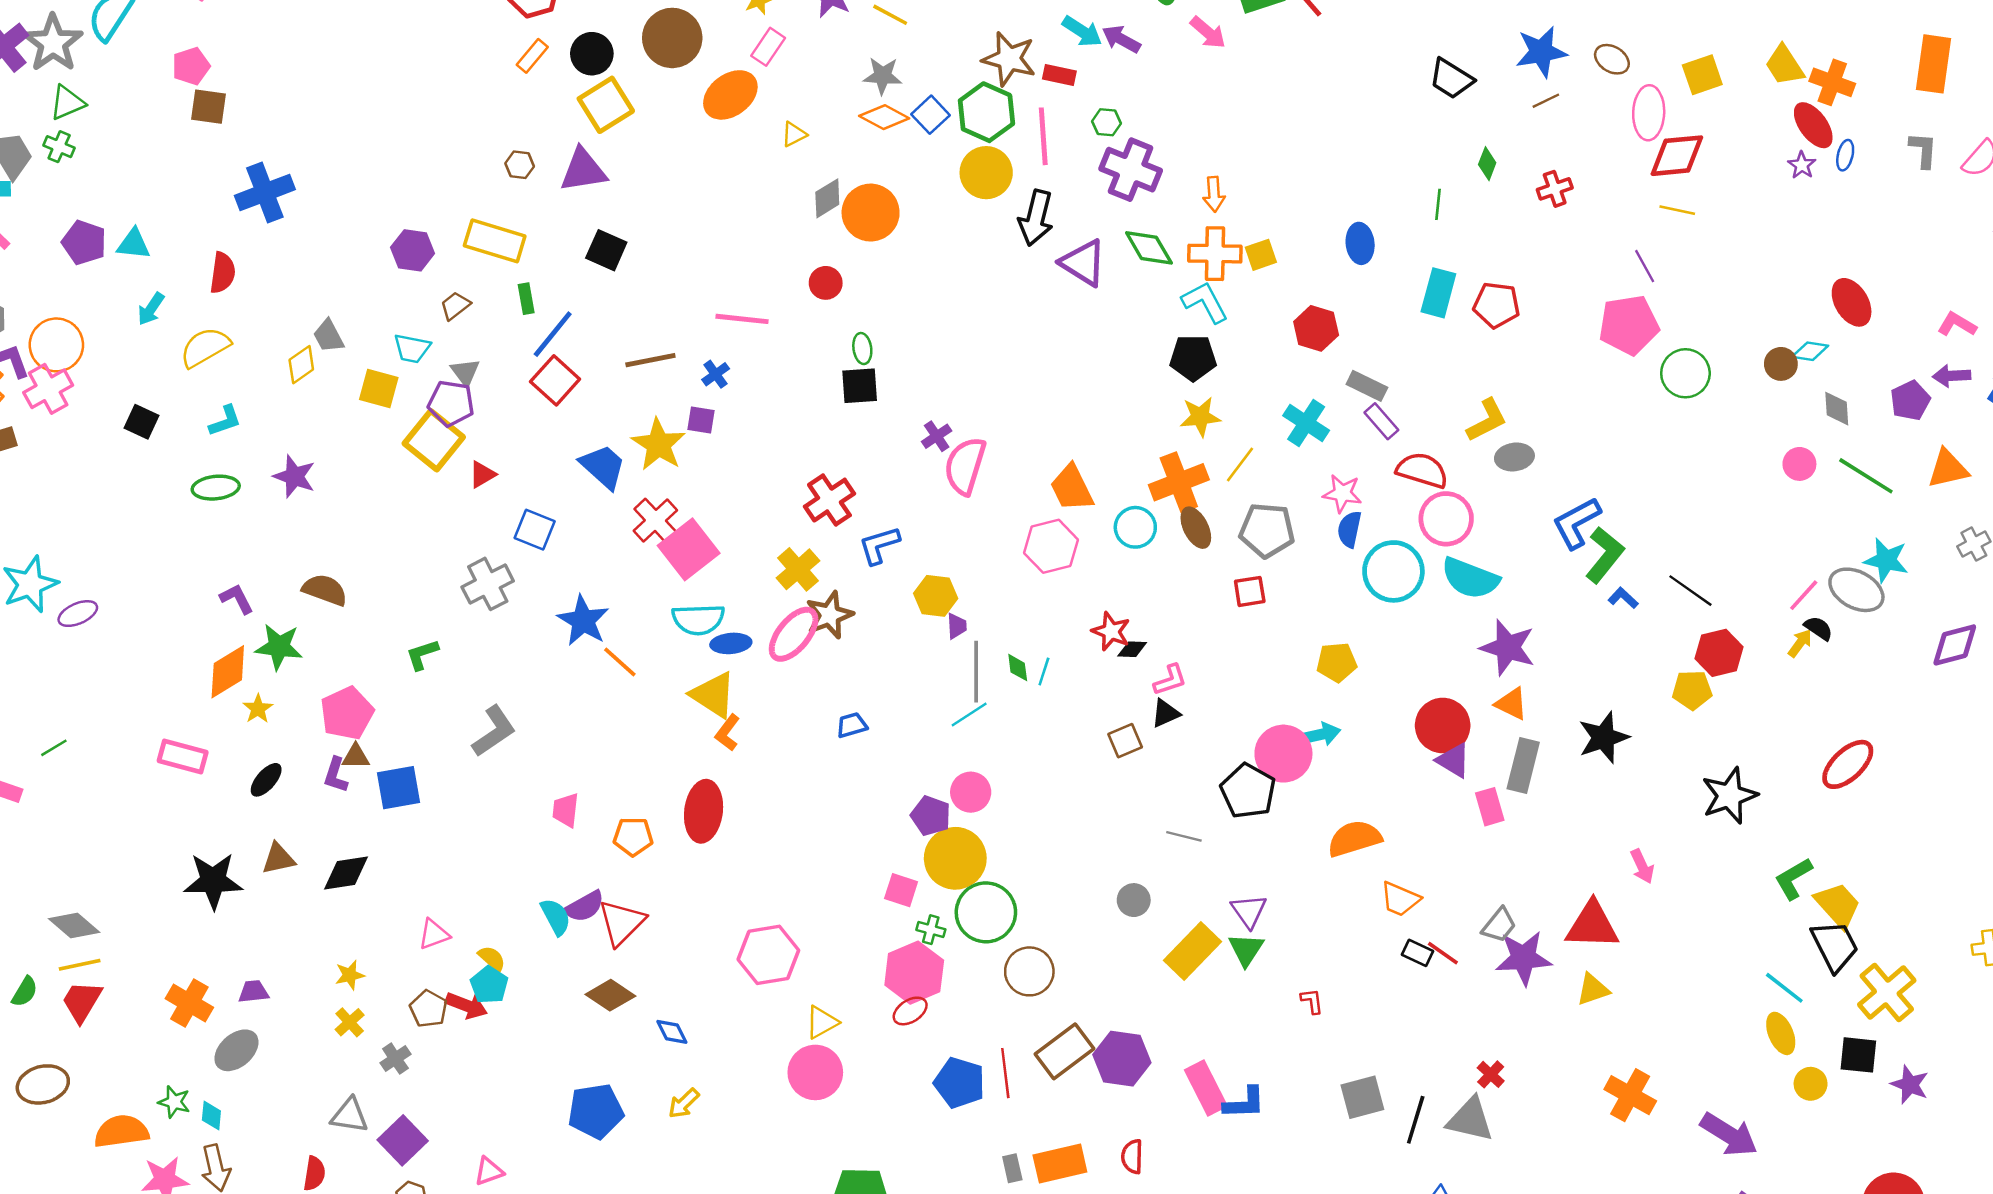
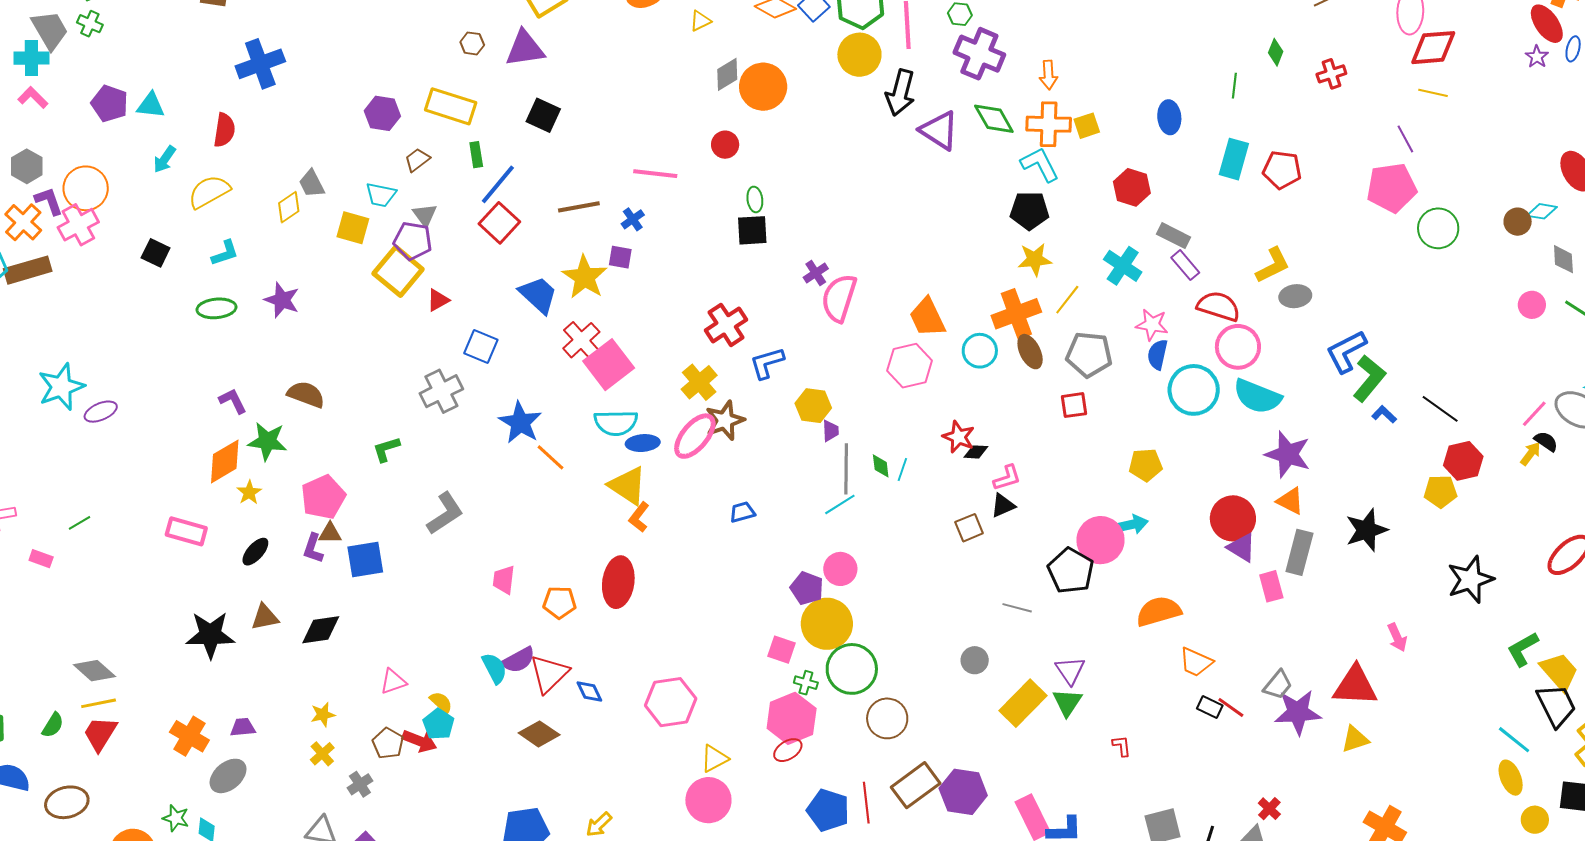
blue diamond: (672, 1032) -> (589, 691), moved

